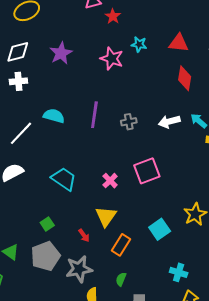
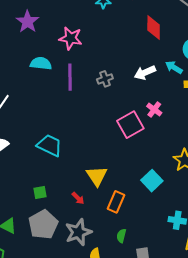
pink star: (112, 59) -> (71, 38), moved
cyan semicircle: (54, 116) -> (41, 63), moved
pink cross: (110, 181) -> (154, 109), moved
green square: (47, 224) -> (40, 192), turned 32

